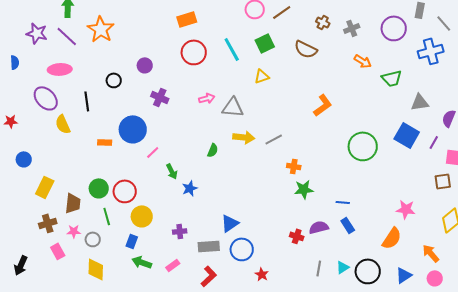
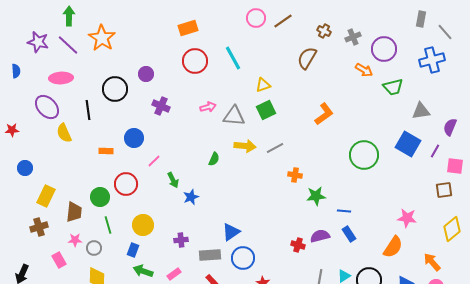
purple circle: (394, 28) -> (384, 49), moved
green square: (265, 43) -> (266, 110), moved
brown semicircle: (306, 49) -> (307, 58), turned 95
black circle: (114, 80) -> (115, 89), size x1.6
blue circle: (133, 129) -> (134, 138), size x0.7
green star: (304, 189) -> (316, 196), moved
red circle: (125, 191) -> (126, 184), moved
brown cross: (48, 223) -> (39, 227), moved

